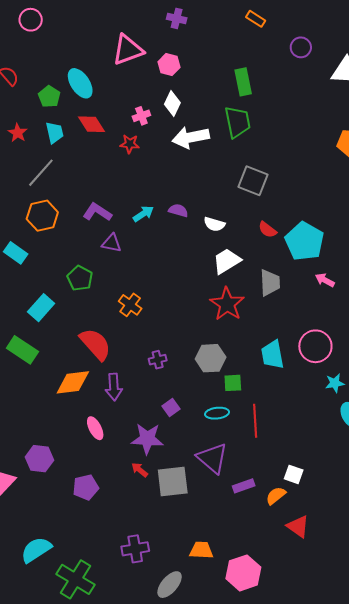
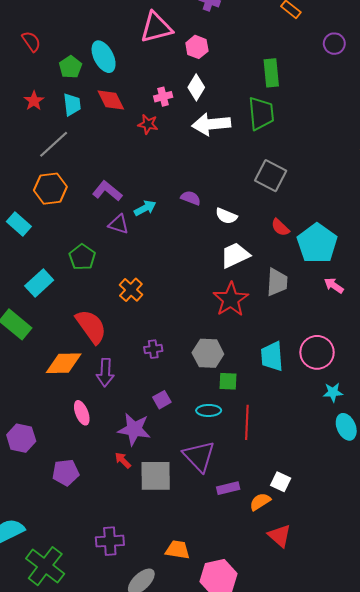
cyan arrow: (143, 214) -> (145, 208), moved

